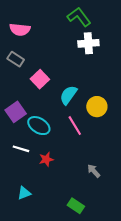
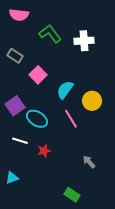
green L-shape: (79, 17) -> (50, 34), moved
pink semicircle: (20, 30) -> (19, 15), moved
cyan triangle: (24, 193) -> (12, 178), moved

